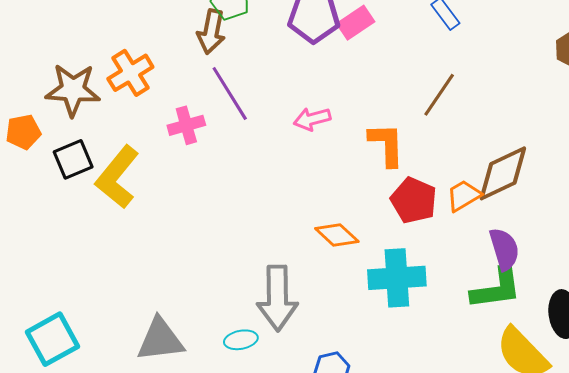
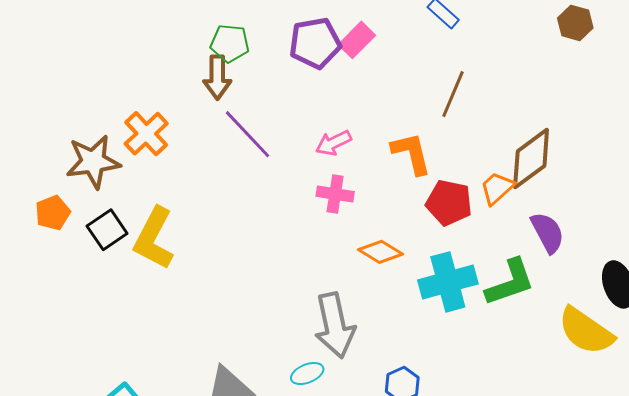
pink cross: (186, 125) -> (335, 194), moved, turned 36
green L-shape: (496, 288) -> (510, 282), moved

